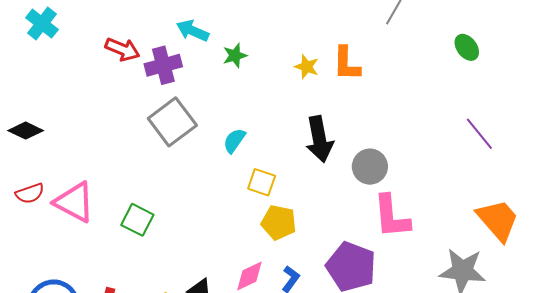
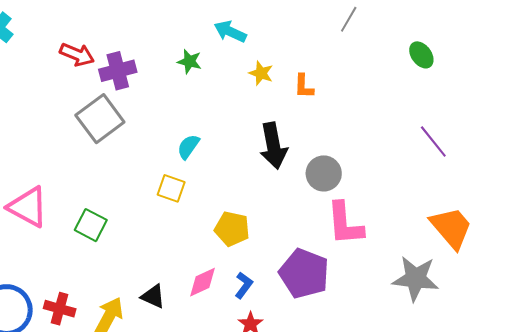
cyan arrow: (193, 31) -> (230, 32), moved
green star: (235, 55) -> (189, 61), turned 30
orange L-shape: (346, 64) -> (304, 86), moved, size x0.7
gray square: (172, 122) -> (100, 119), moved
yellow square: (262, 182) -> (171, 188), moved

